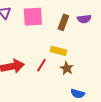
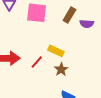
brown rectangle: (63, 22) -> (69, 15), moved

